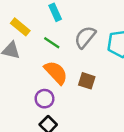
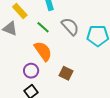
gray semicircle: (85, 37) -> (70, 26), turned 90
brown square: (87, 81) -> (66, 73), moved

